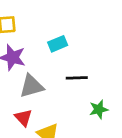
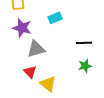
black line: (77, 78) -> (84, 43), moved

